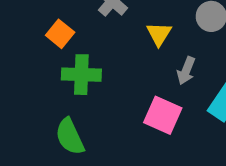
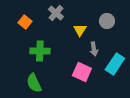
orange square: (60, 34) -> (25, 22), moved
gray arrow: (186, 71) -> (94, 49), turned -32

